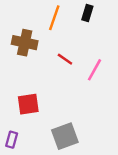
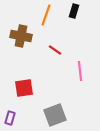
pink line: (95, 70) -> (80, 71), moved, turned -36

